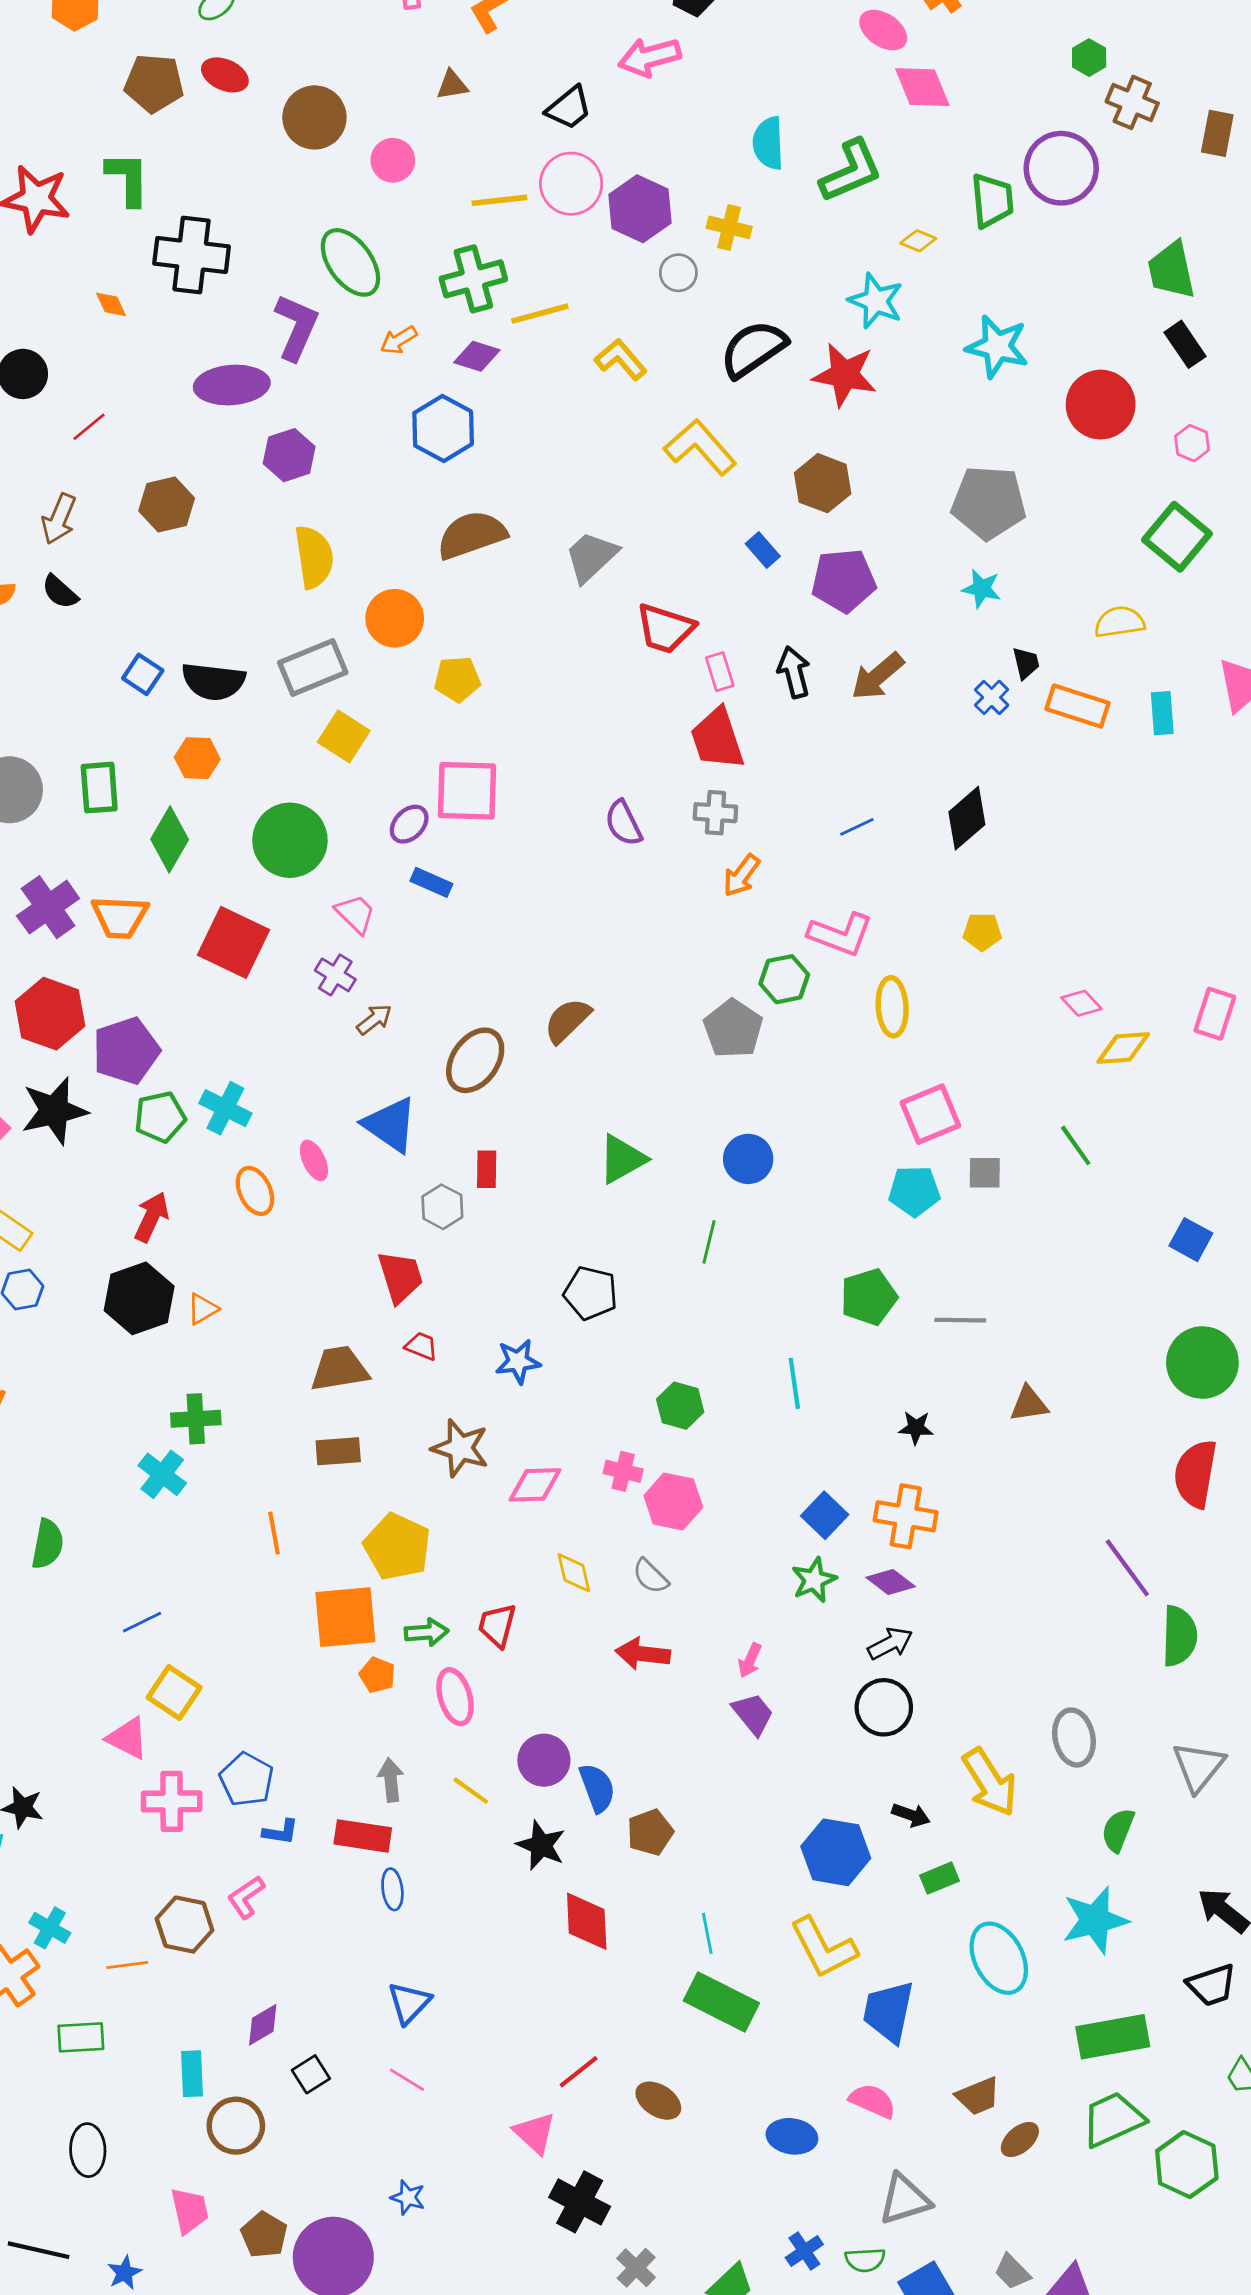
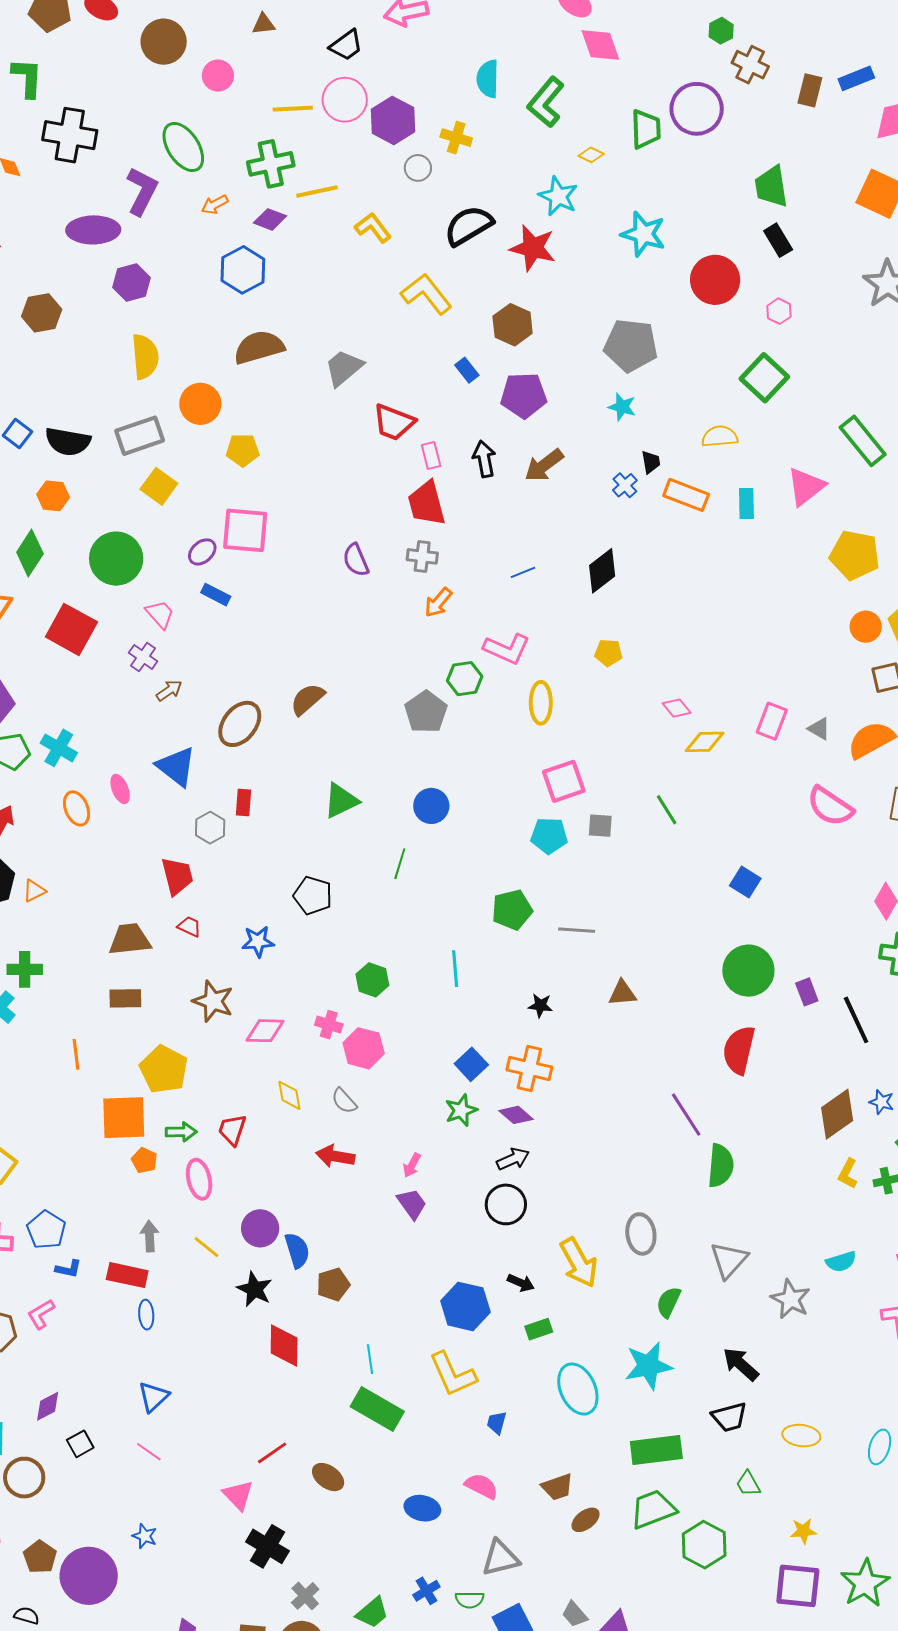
green L-shape: (851, 171) -> (546, 102), turned 150
blue trapezoid: (888, 2012) -> (497, 1423), size x0.5

